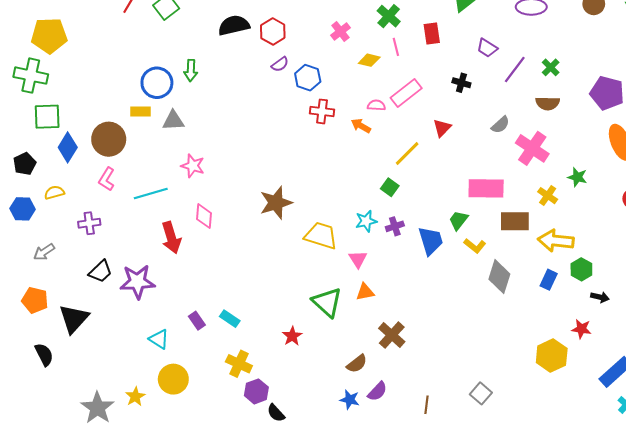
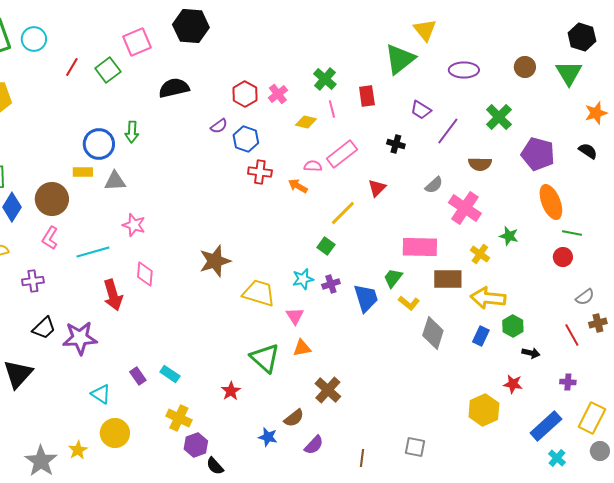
red hexagon: (273, 31) -> (245, 94), moved
green cross: (551, 67) -> (499, 117), moved, size x1.5
gray square: (481, 393) -> (415, 447), turned -30
blue star: (350, 400) -> (268, 437), moved

